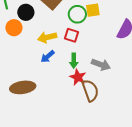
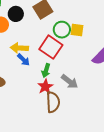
red square: (72, 35) -> (51, 47), size x1.6
yellow arrow: (47, 37) -> (19, 48), moved
blue arrow: (48, 56) -> (23, 60), turned -112

